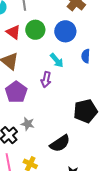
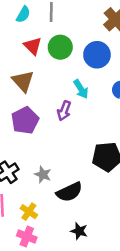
gray star: (28, 124) -> (43, 174), moved

